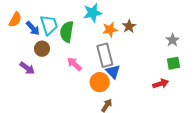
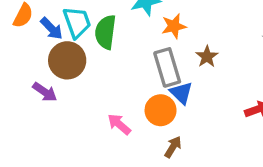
brown star: (129, 26) -> (207, 57), moved
brown circle: (42, 49) -> (67, 60), size x1.5
pink arrow: (74, 64) -> (119, 124), moved

